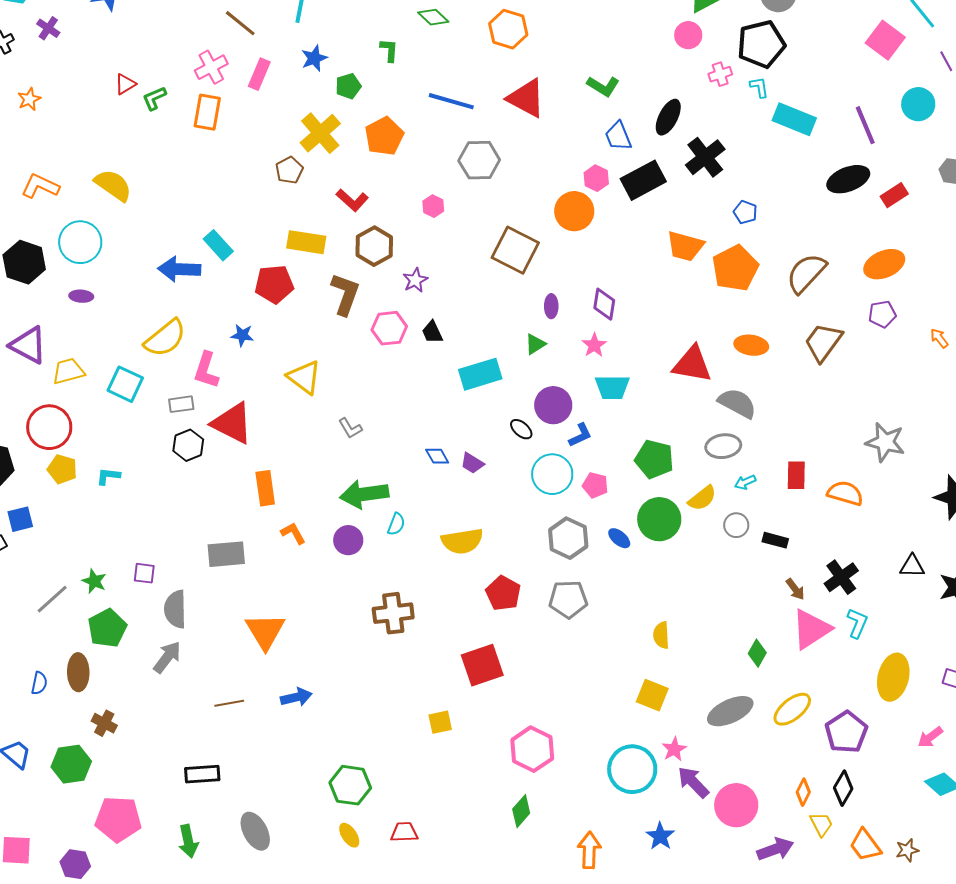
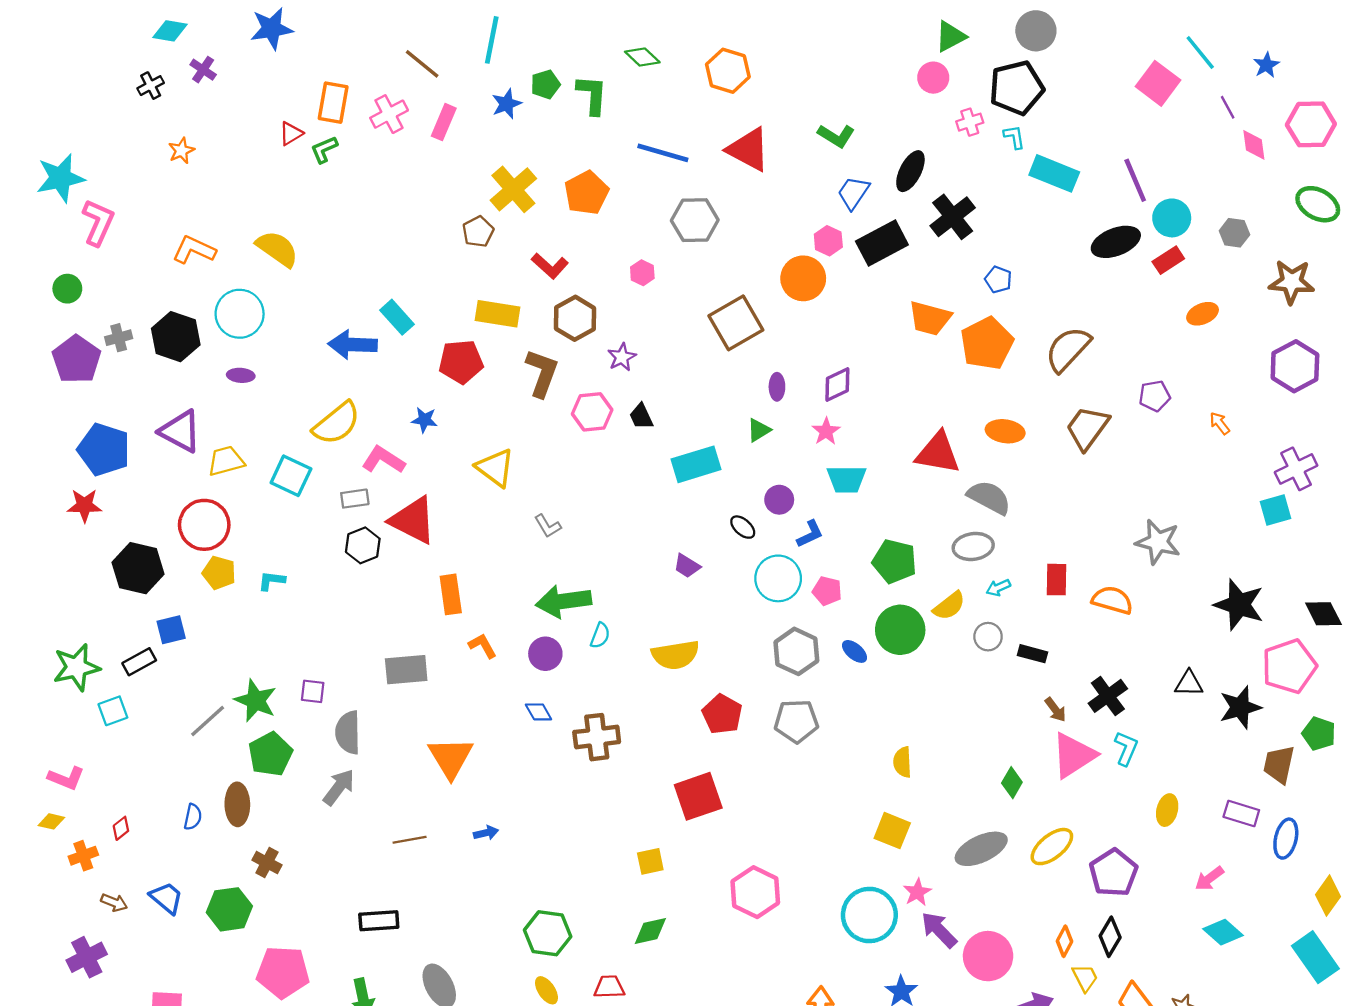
green L-shape: (389, 50) -> (592, 95), size x1.5
green pentagon: (348, 86) -> (545, 84), moved
cyan circle: (918, 104) -> (1172, 218), moved
orange rectangle: (207, 112) -> (333, 103), moved
blue trapezoid: (618, 136) -> (853, 193), turned 56
brown square: (515, 250) -> (736, 323), turned 33
orange ellipse: (884, 264) -> (1203, 314), moved, size x0.7
purple diamond: (604, 304) -> (837, 384), turned 56
pink L-shape: (206, 370) -> (383, 460), turned 105
purple circle: (553, 405) -> (779, 500), size x0.7
blue diamond: (437, 456) -> (539, 712), moved
green star: (94, 581) -> (256, 701), size x1.5
yellow ellipse: (893, 677) -> (1167, 810), size x0.6
blue arrow: (296, 697) -> (486, 833), size x0.7
green diamond: (521, 811) -> (650, 931), moved, turned 36

